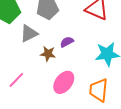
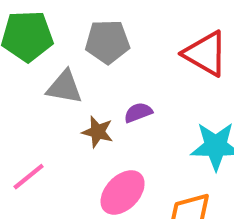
gray triangle: (29, 33) -> (64, 87), turned 30

